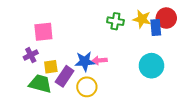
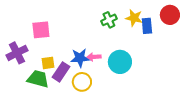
red circle: (166, 18) -> (170, 15), moved
green cross: (115, 21) -> (109, 20), turned -35
purple cross: (31, 55) -> (17, 53), moved, size x1.5
cyan circle: (151, 66) -> (120, 62), moved

